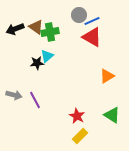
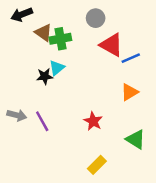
blue line: (92, 21) -> (131, 58), moved
black arrow: (15, 29) -> (22, 14), moved
red star: (77, 116) -> (93, 121), moved

